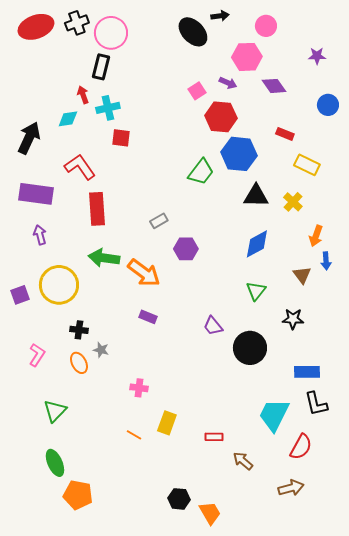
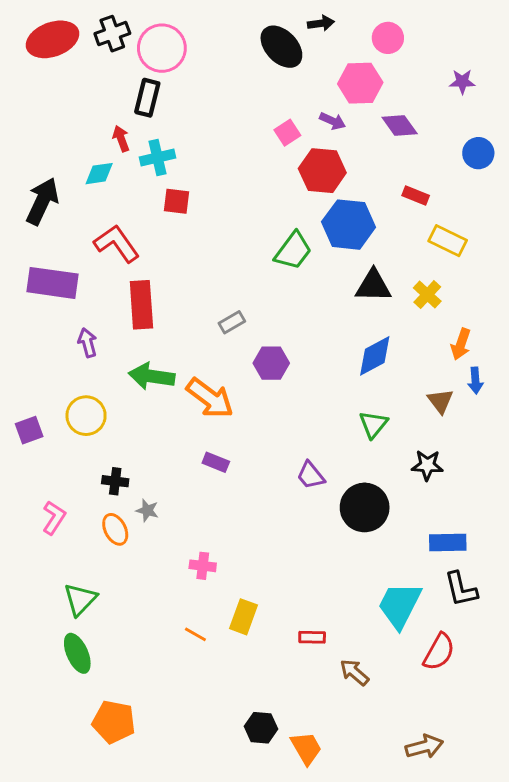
purple arrow: (40, 235) -> (87, 343), moved
yellow circle: (59, 285) -> (86, 416), size x0.7
green ellipse: (55, 463) -> (77, 653), moved
brown arrow: (291, 488) -> (424, 747), moved

